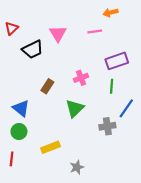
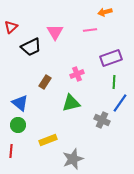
green line: (112, 86) -> (114, 82), moved
green triangle: (75, 108) -> (71, 103), turned 30
gray cross: (107, 126) -> (102, 120), turned 35
gray star: (77, 167) -> (73, 159), size x1.5

